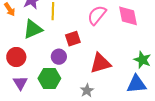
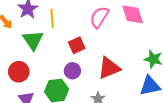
green triangle: (33, 29) -> (33, 40), turned -35
purple circle: (59, 57) -> (72, 71), moved

